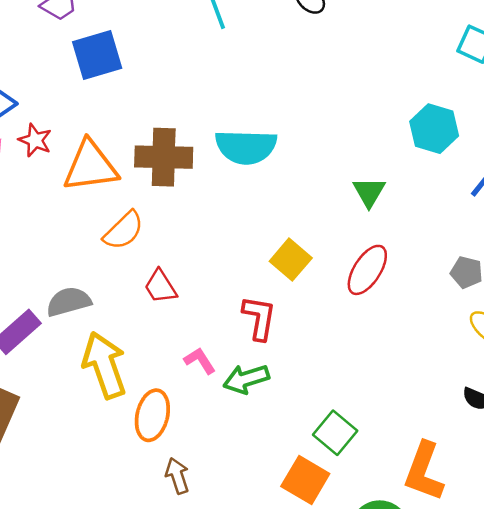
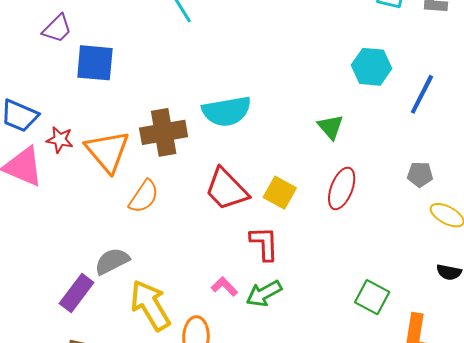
blue square: (97, 55) -> (95, 63), turned 33
orange triangle: (90, 166) -> (107, 151), turned -51
red trapezoid: (160, 287) -> (227, 189), moved, size x1.6
green square: (335, 433) -> (372, 297), moved

